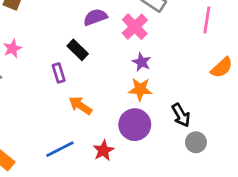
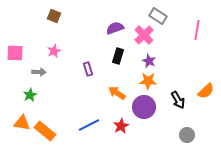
black rectangle: (78, 50) -> (118, 56), moved, turned 63
orange semicircle: (222, 68) -> (206, 91), moved
orange arrow: (80, 106) -> (117, 93), moved
gray circle: (196, 142) -> (187, 135), moved

